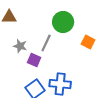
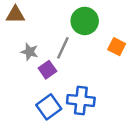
purple square: (34, 60) -> (47, 70), turned 32

